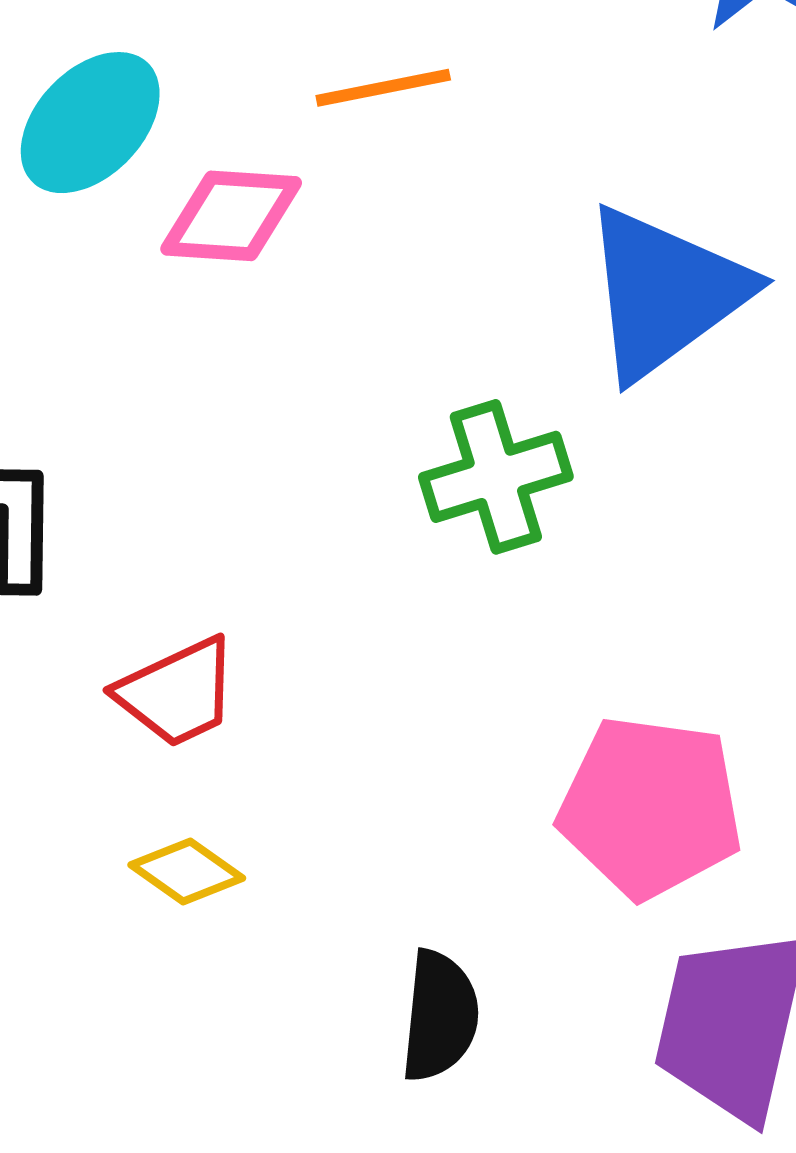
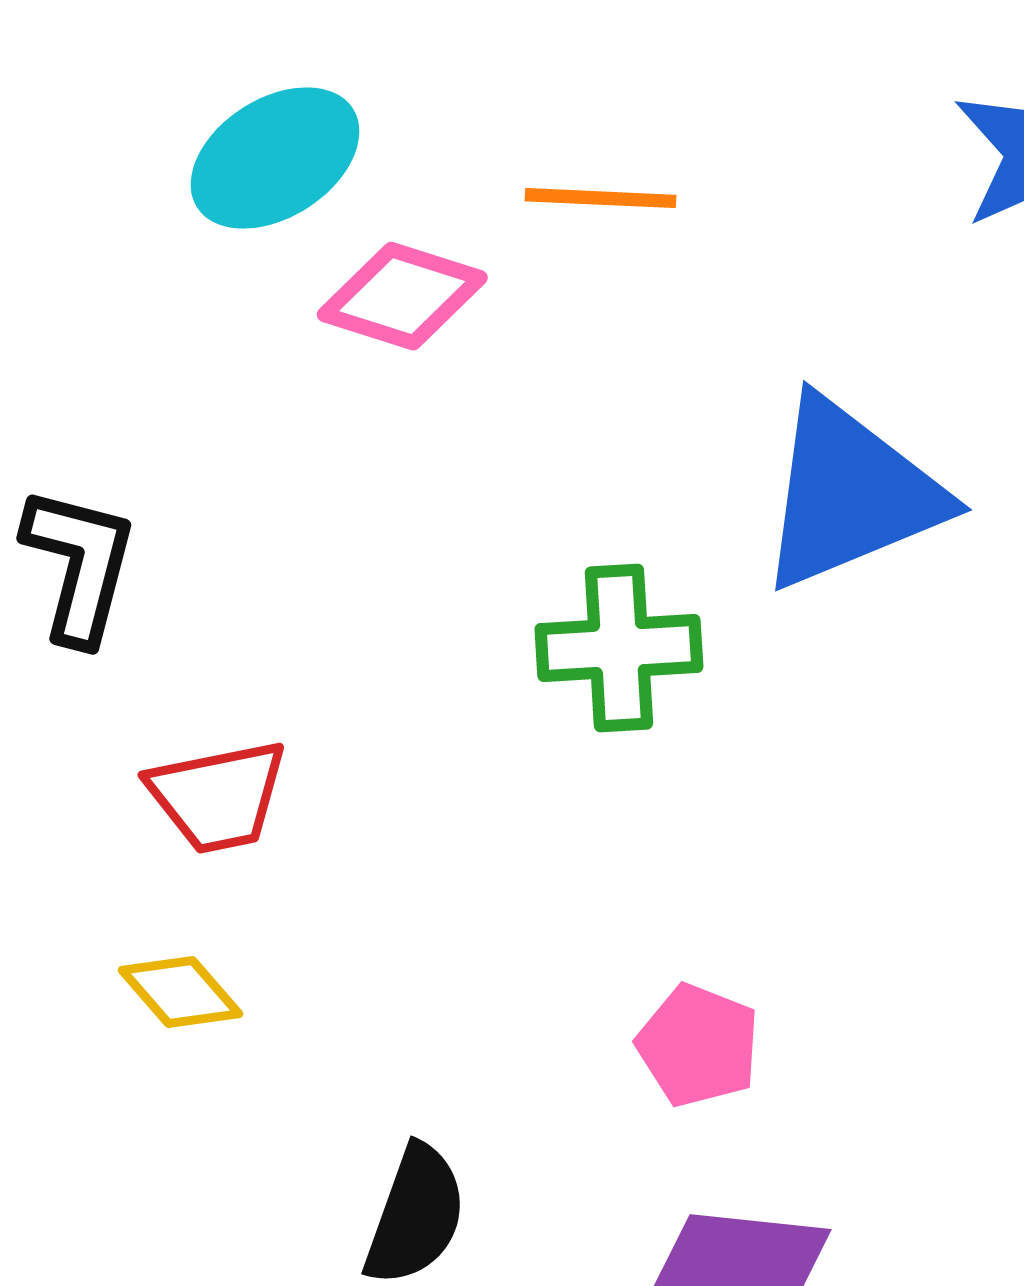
pink pentagon: (650, 807) -> (698, 1045), size x0.6

